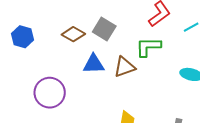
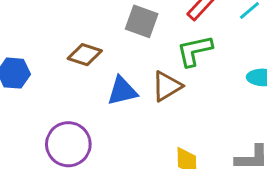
gray square: (104, 29) -> (142, 21), moved

